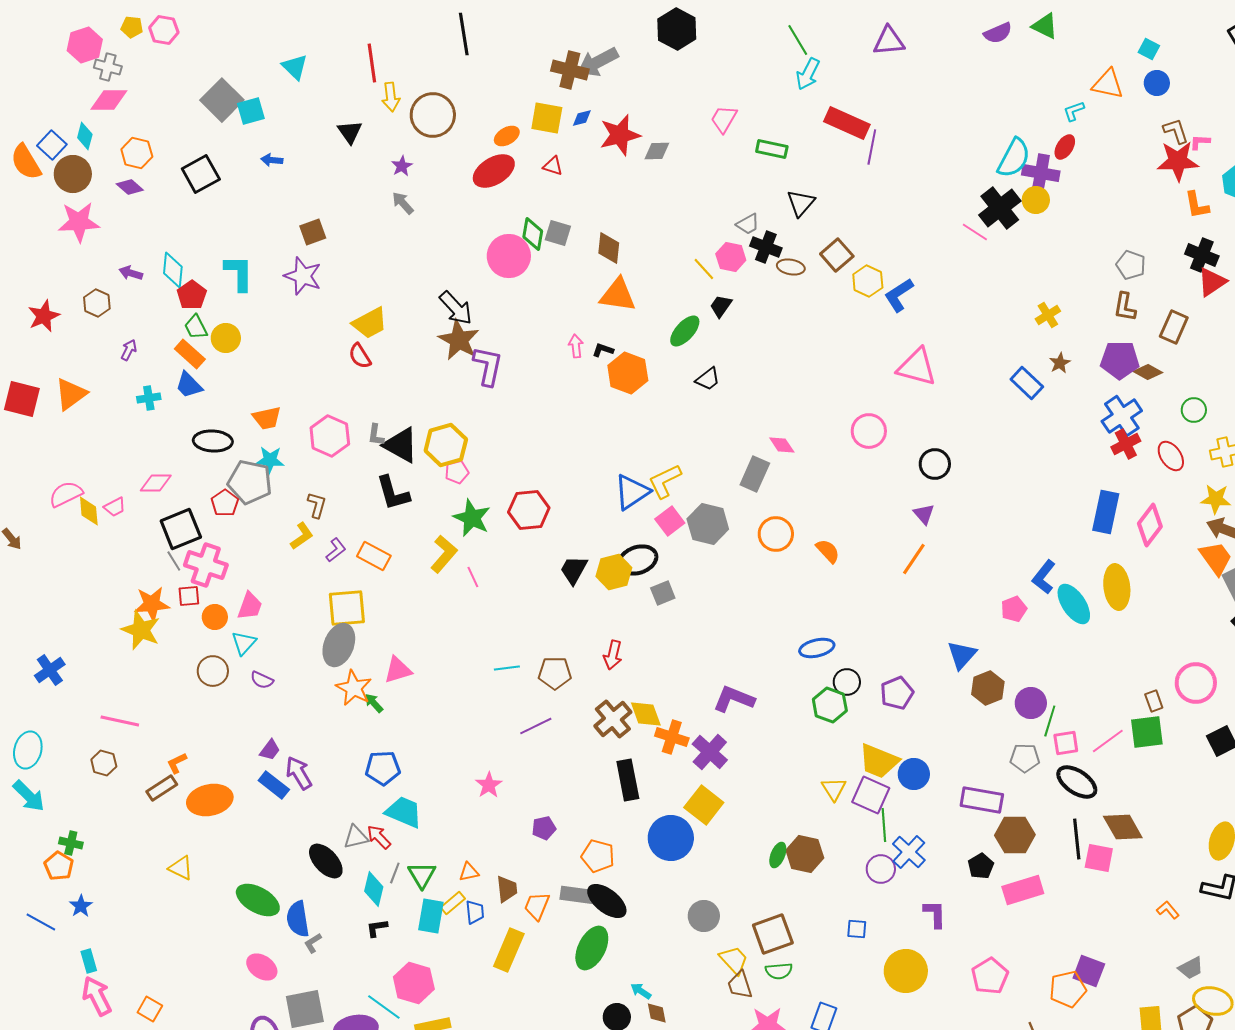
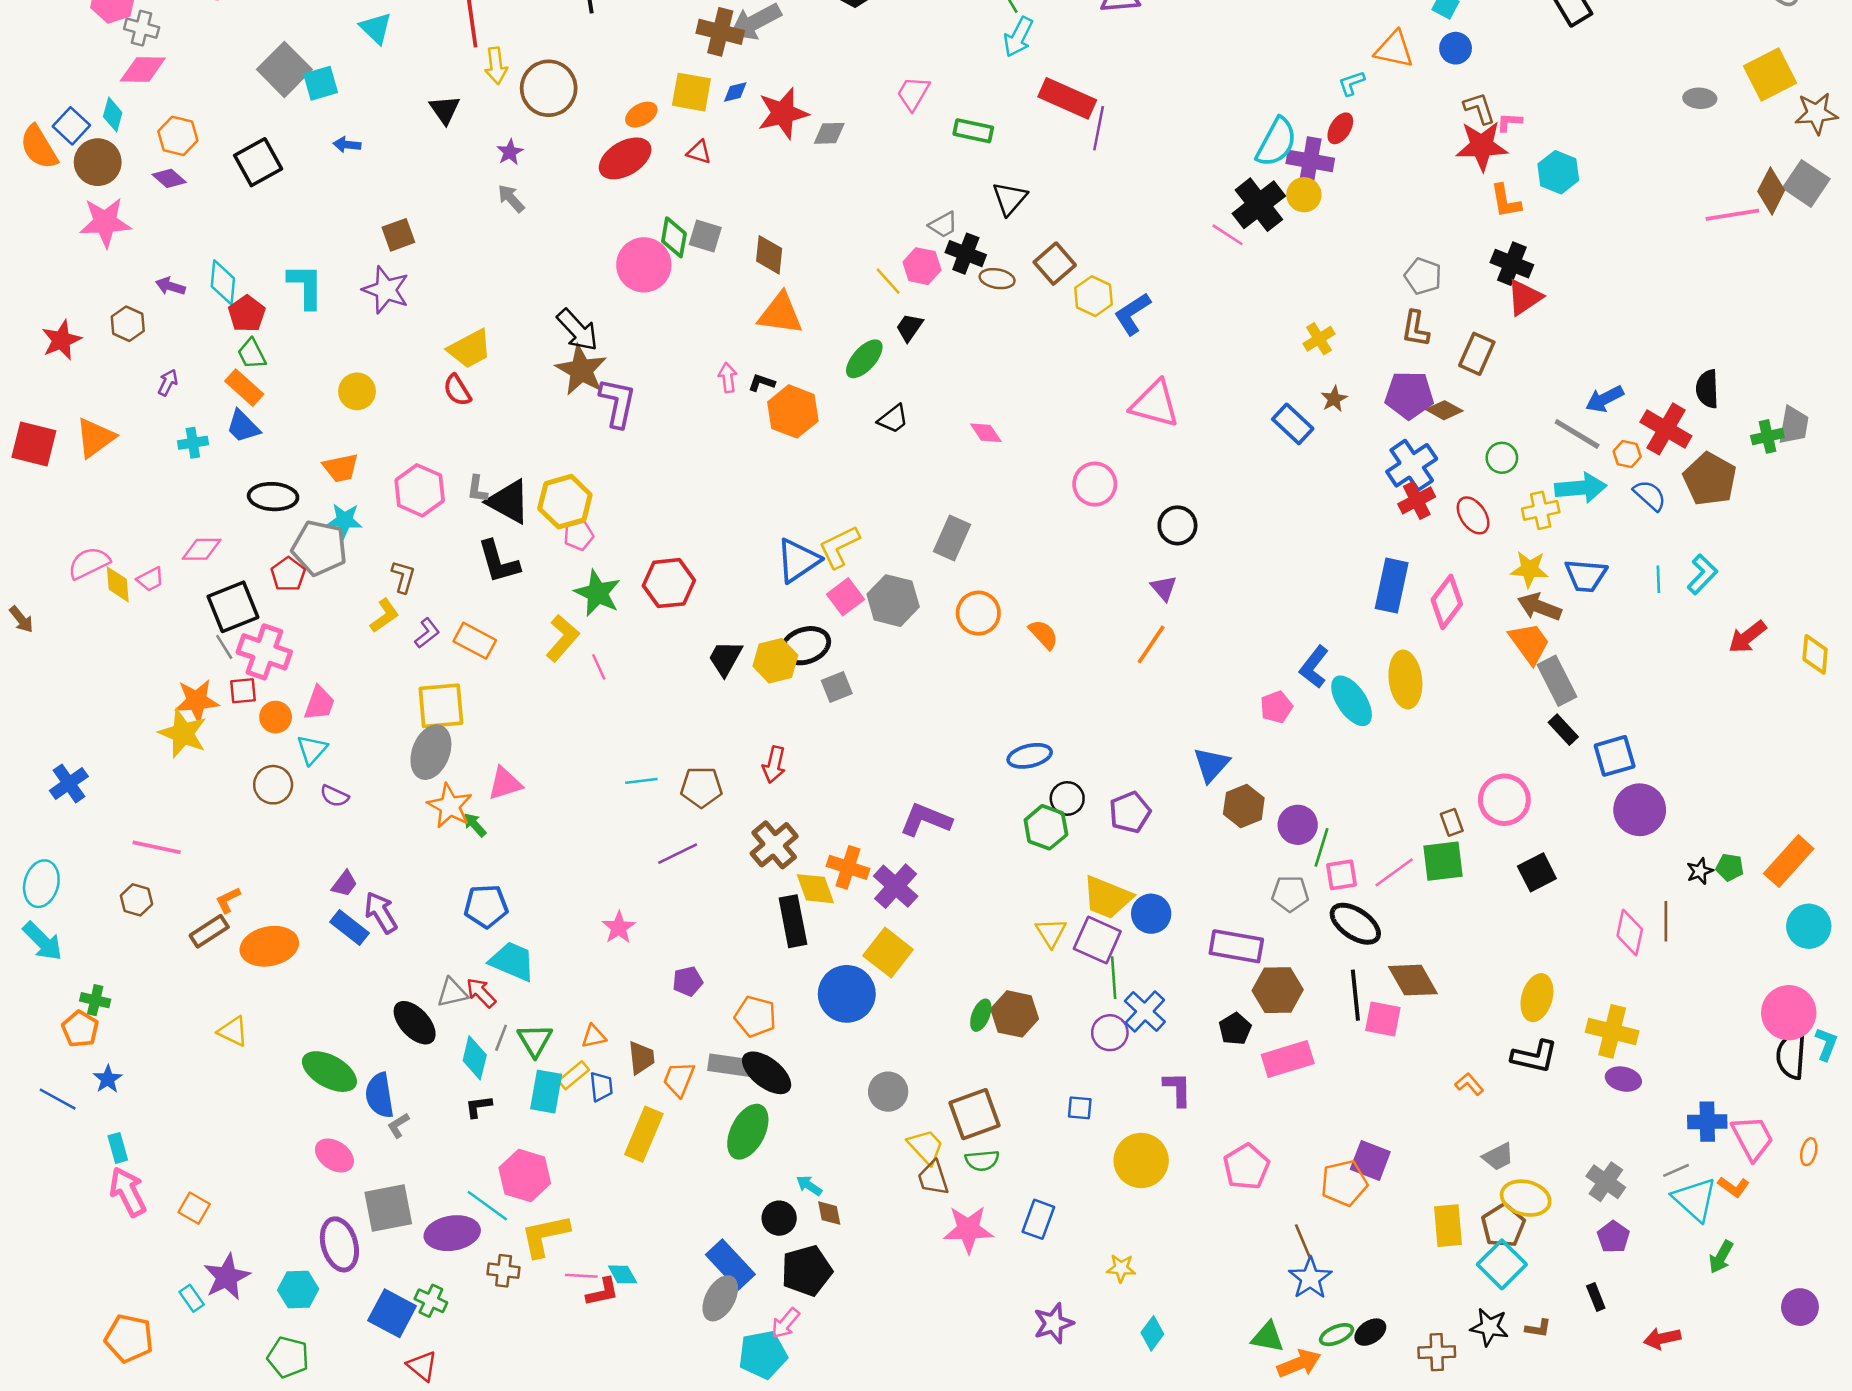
yellow circle: (226, 338) -> (357, 391), moved
pink diamond: (782, 445) -> (986, 433), moved
yellow diamond: (646, 714) -> (815, 889), moved

